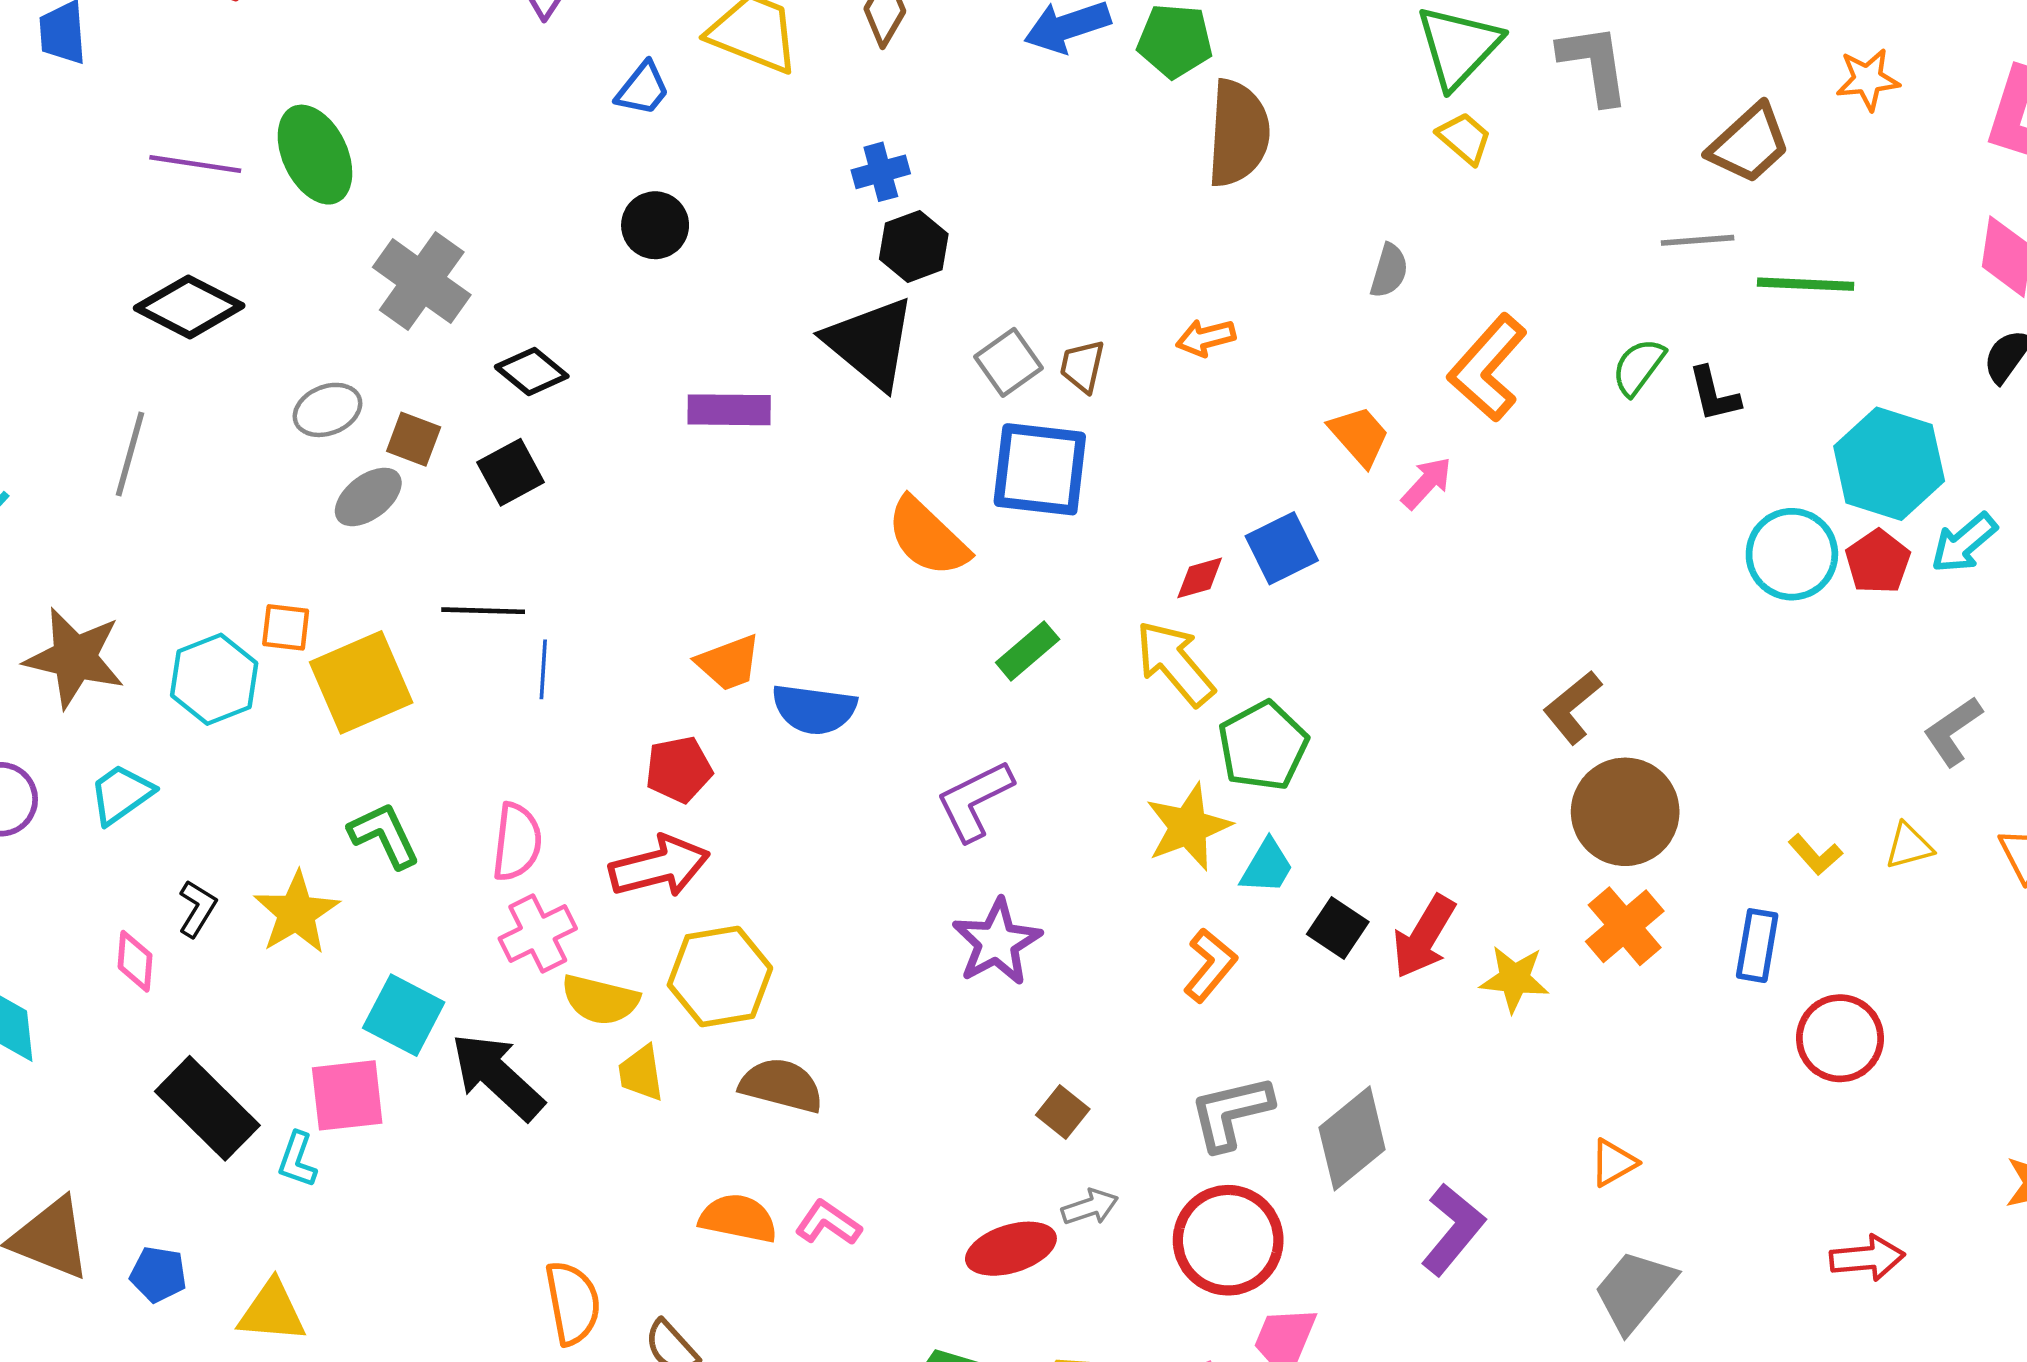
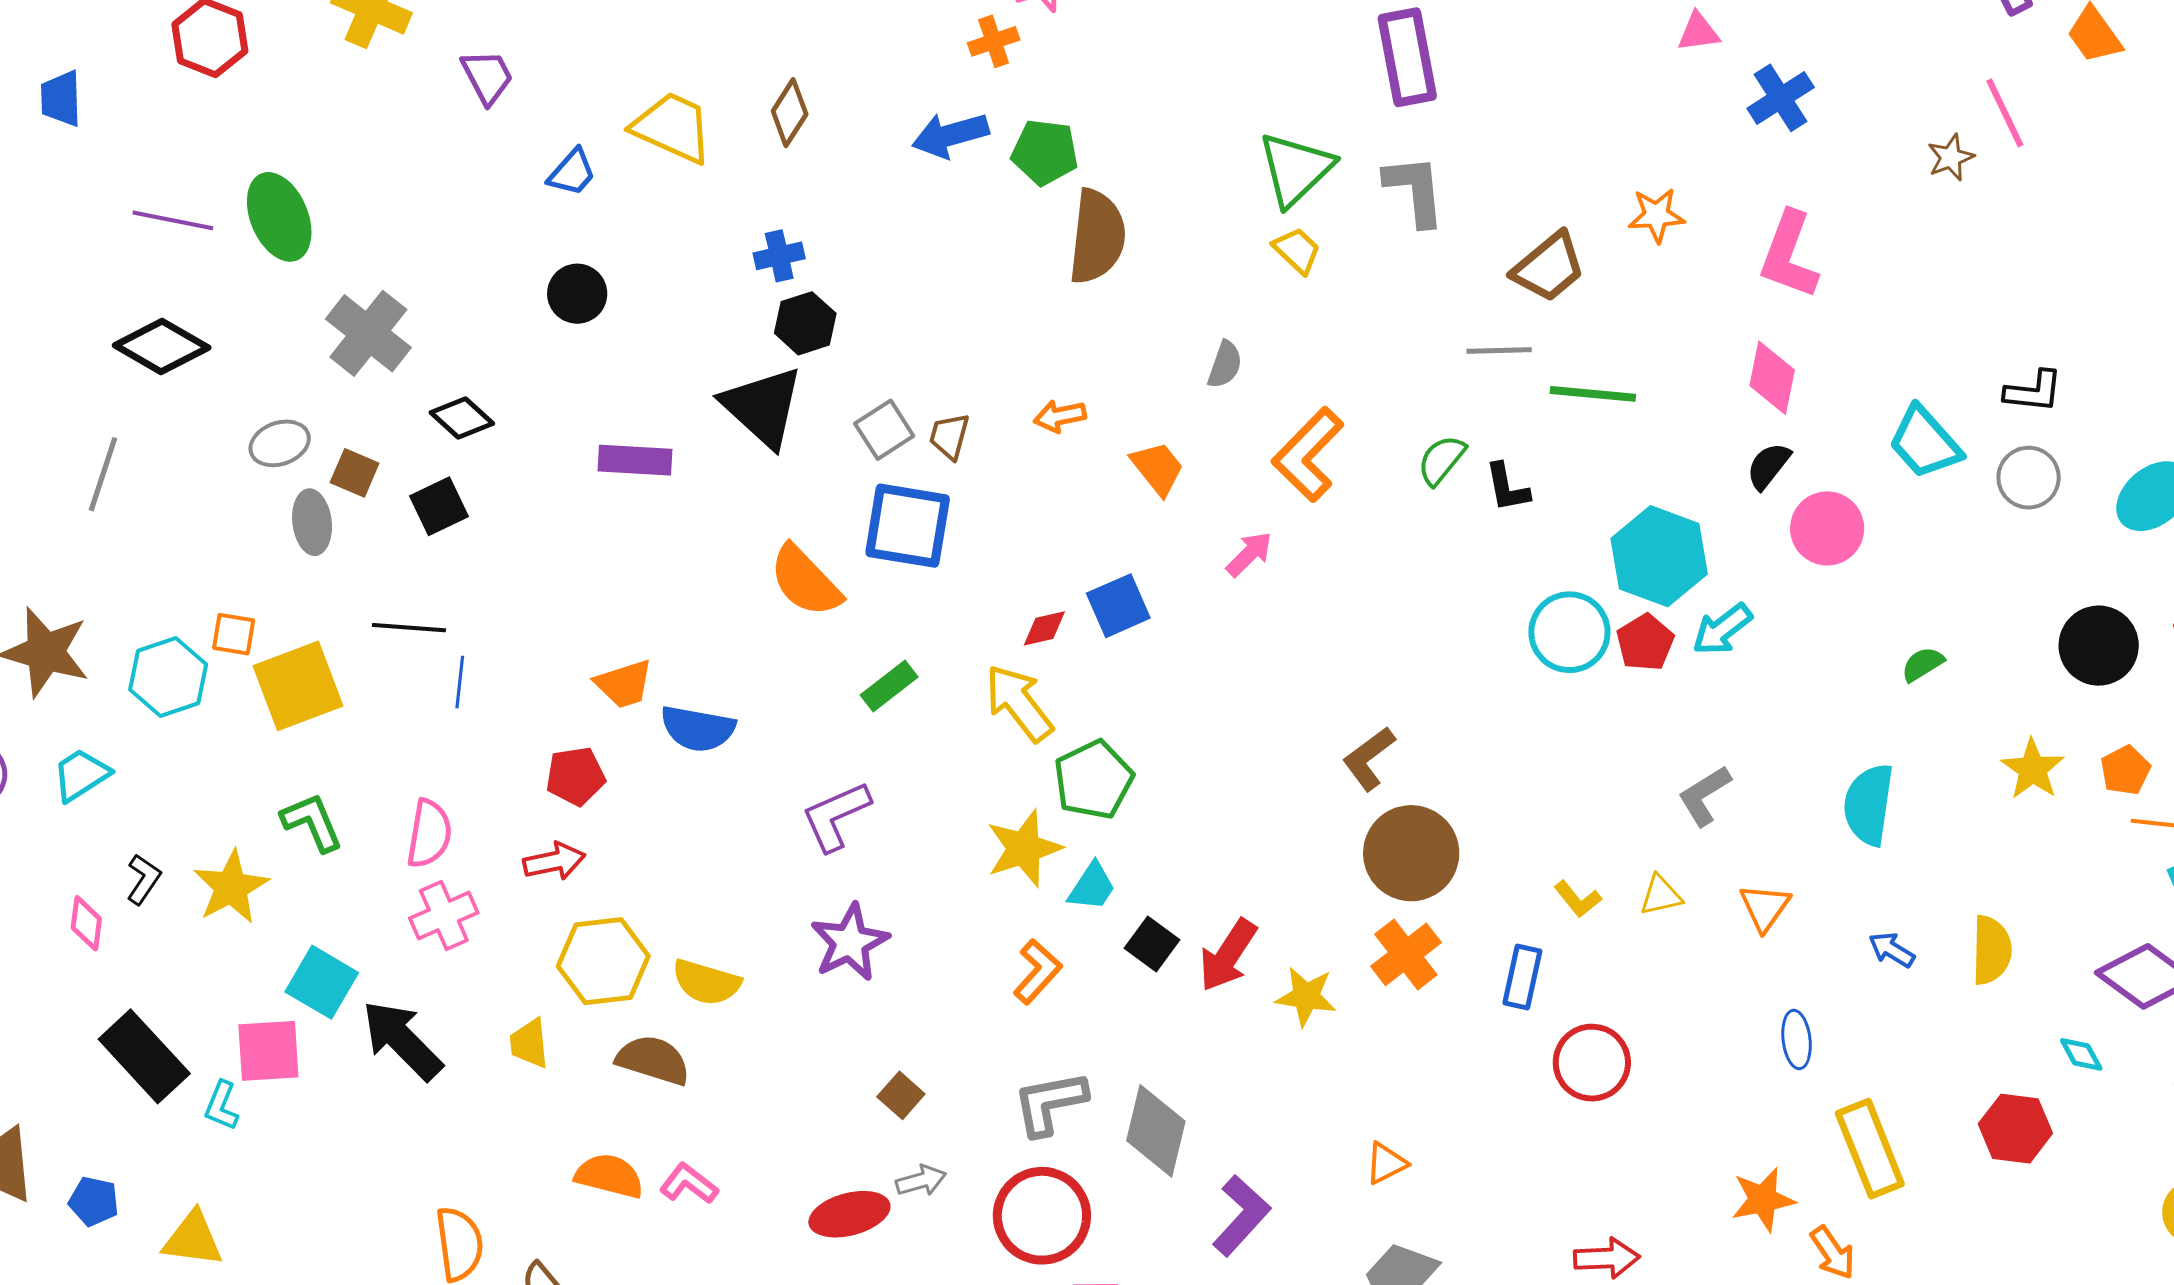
orange trapezoid: (1359, 436) -> (1158, 468), moved
gray ellipse: (368, 497) -> (312, 522), turned -62
red arrow: (659, 866) -> (554, 861), size x0.7
yellow semicircle: (600, 1000) -> (706, 982), moved
gray diamond: (1352, 1138) -> (1156, 1131), turned -40

